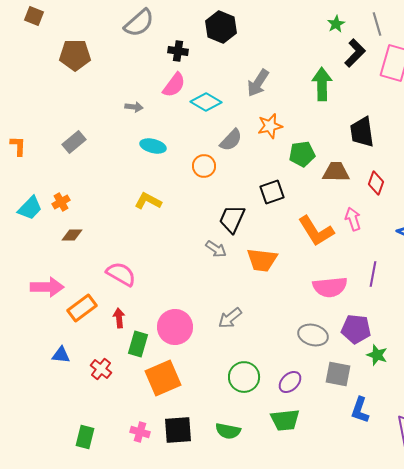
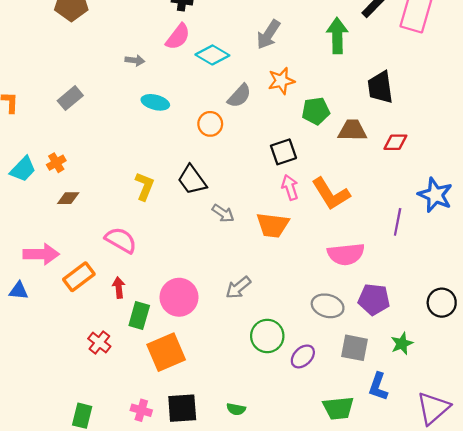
red diamond: (376, 183) -> (395, 142), turned 70
yellow L-shape: (148, 201) -> (145, 186), moved, turned 84
black trapezoid: (232, 219) -> (192, 180), moved, turned -60
pink arrow: (353, 219) -> (290, 187), moved
purple line: (373, 274) -> (398, 222), moved
blue triangle: (61, 355) -> (19, 291), moved
green star: (377, 355) -> (402, 344), moved, turned 30
green circle: (244, 377) -> (267, 336), moved
green trapezoid: (285, 420) -> (338, 408), moved
green semicircle: (228, 431) -> (236, 409), size x0.7

